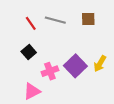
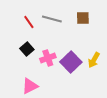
pink cross: (50, 71) -> (48, 58), moved

